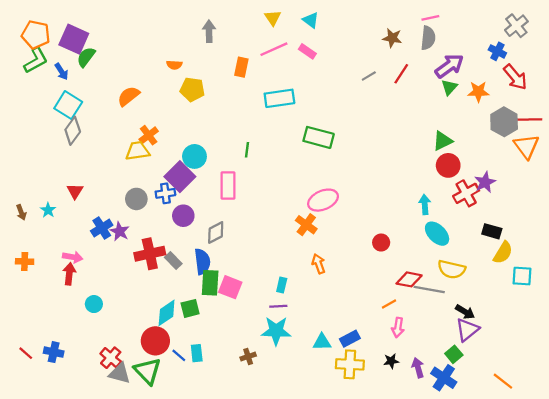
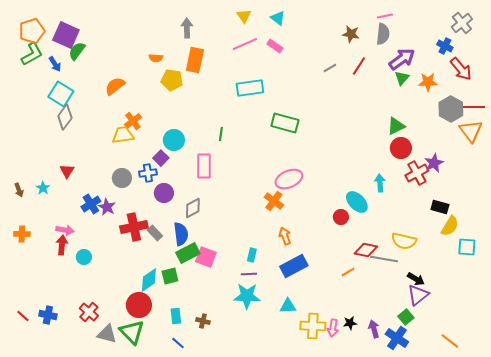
orange pentagon: (36, 35) -> (32, 31), turned -30
orange rectangle: (241, 67) -> (195, 60), moved, size x1.4
purple square: (180, 177) -> (161, 158), size x0.6
cyan ellipse: (437, 234) -> (357, 202), moved
green rectangle: (210, 283) -> (188, 253), turned 60
cyan circle: (94, 304) -> (84, 257), moved
pink arrow: (398, 327) -> (333, 328), moved
blue rectangle: (350, 339) -> (294, 266), moved, size x1.5
blue line: (179, 355) -> (178, 343), moved
brown cross: (248, 357) -> (203, 321), moved, turned 32
red cross: (111, 358) -> (89, 312), moved

